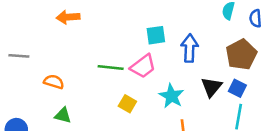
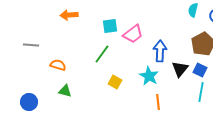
cyan square: (156, 35) -> (110, 26), moved
blue arrow: (190, 48) -> (160, 51), moved
pink trapezoid: (143, 66) -> (133, 34), moved
green line: (111, 68) -> (102, 54), turned -60

